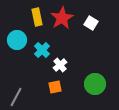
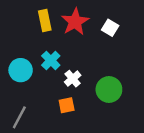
cyan circle: (17, 40) -> (21, 70), moved
green circle: (95, 84) -> (109, 89), moved

